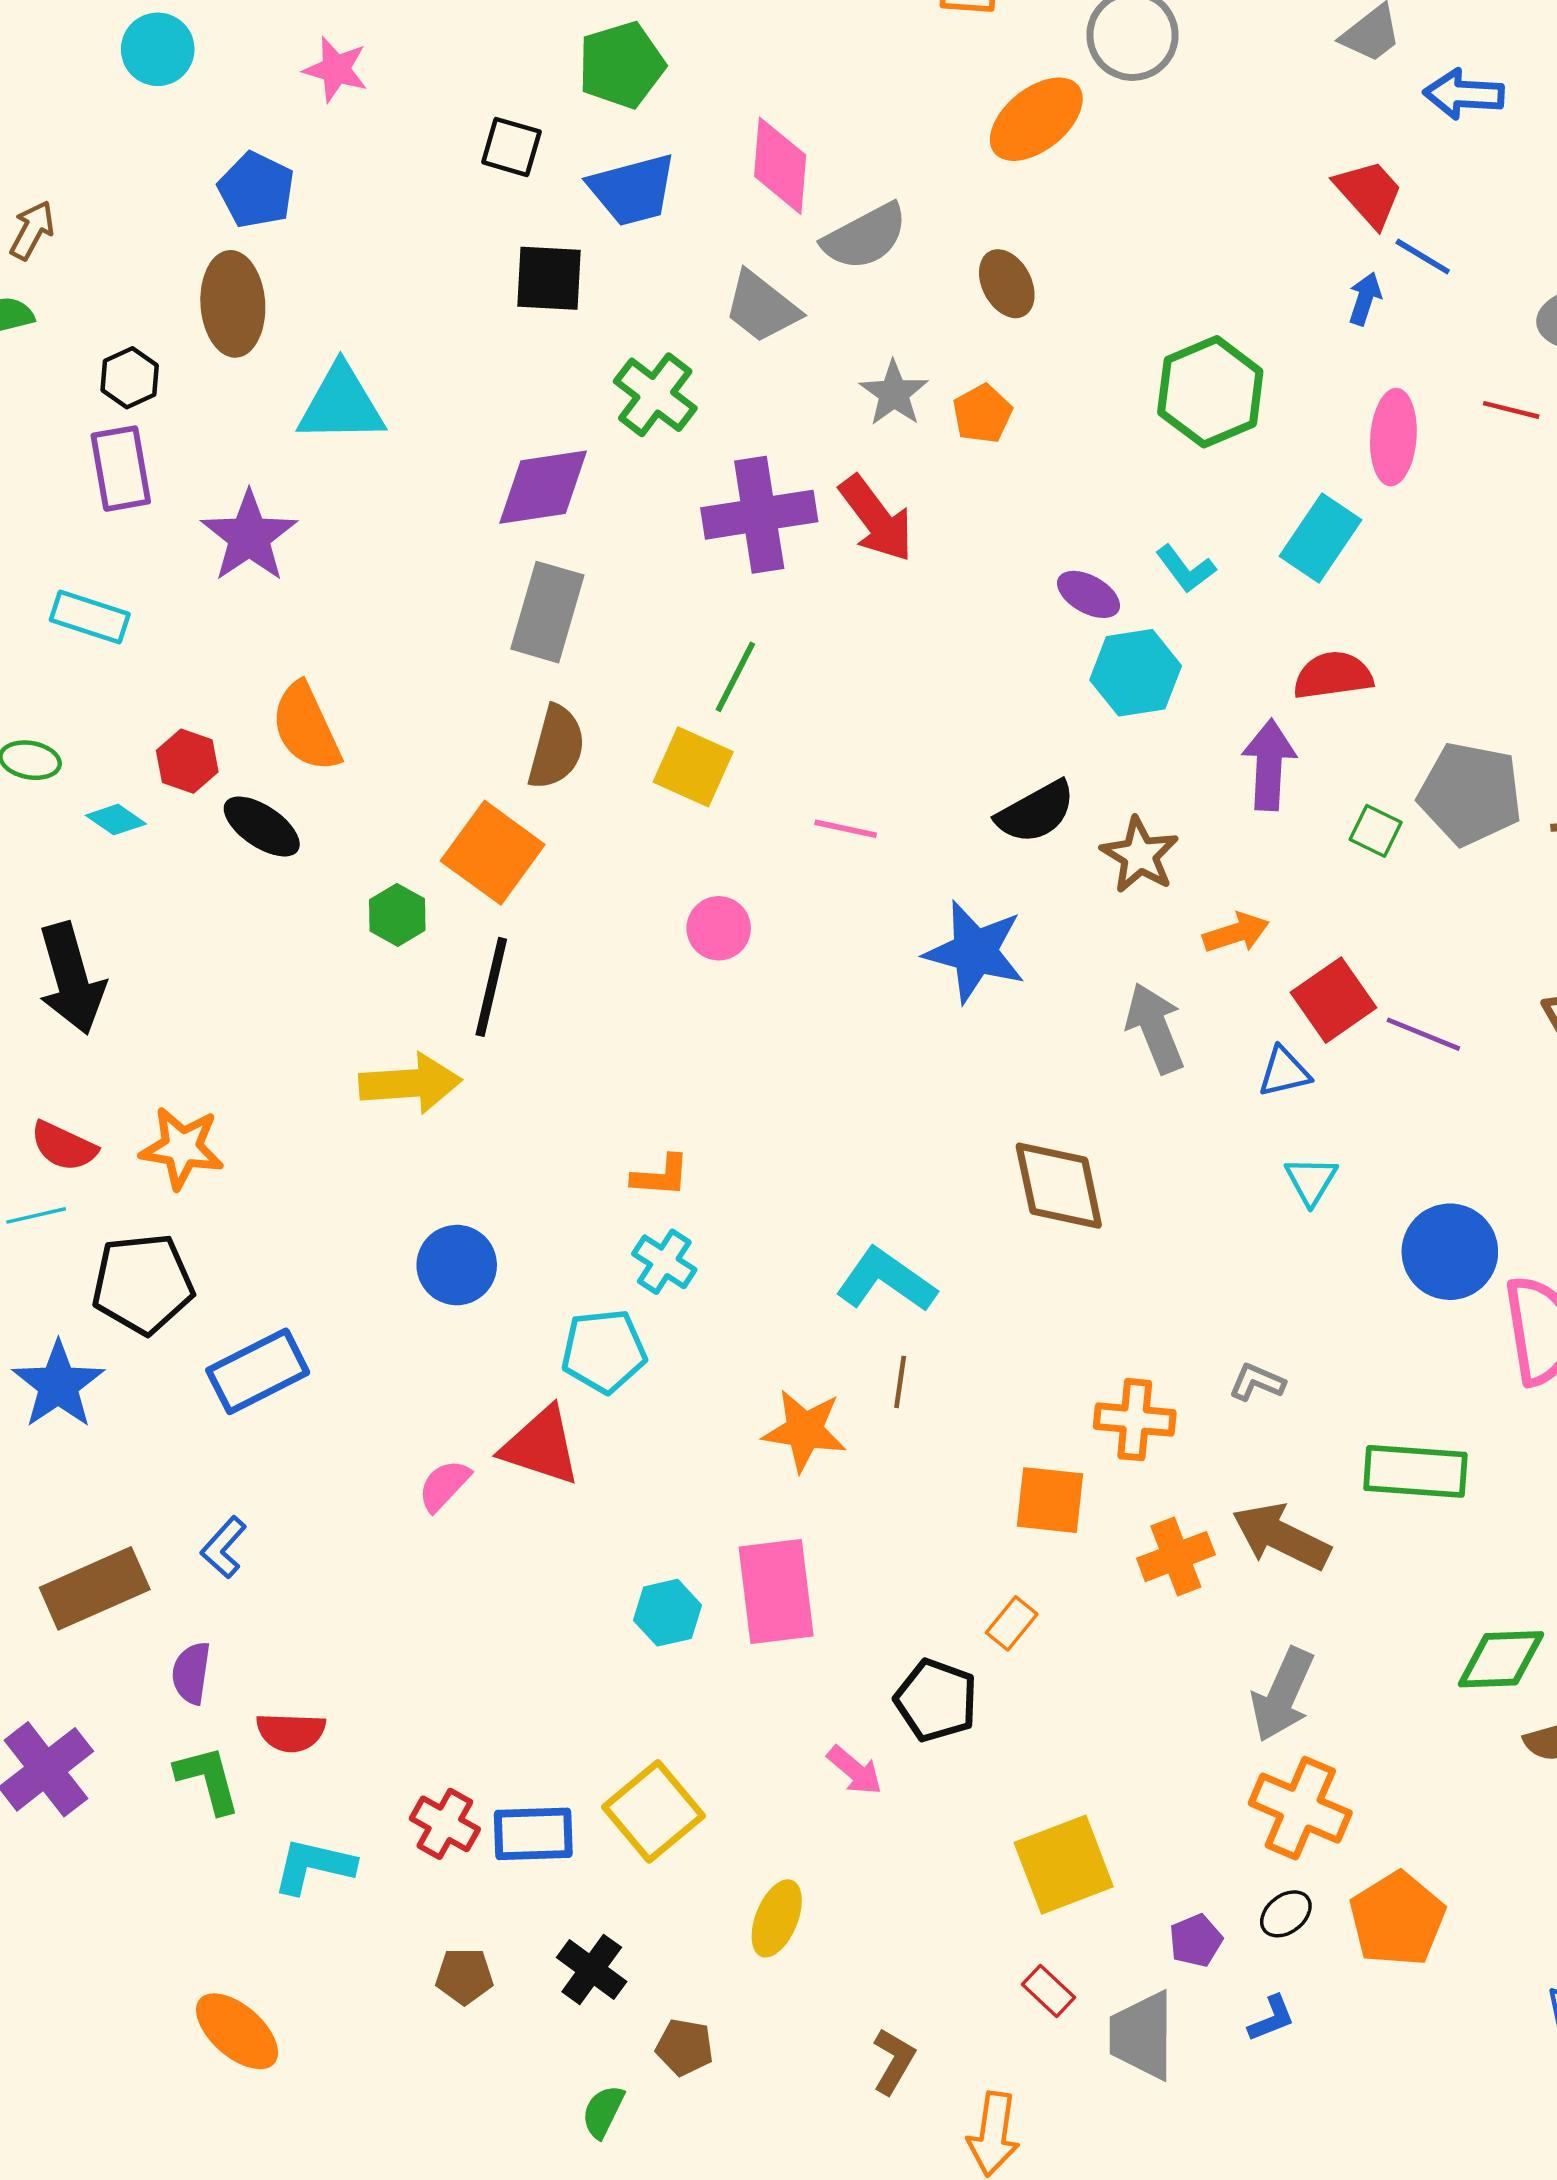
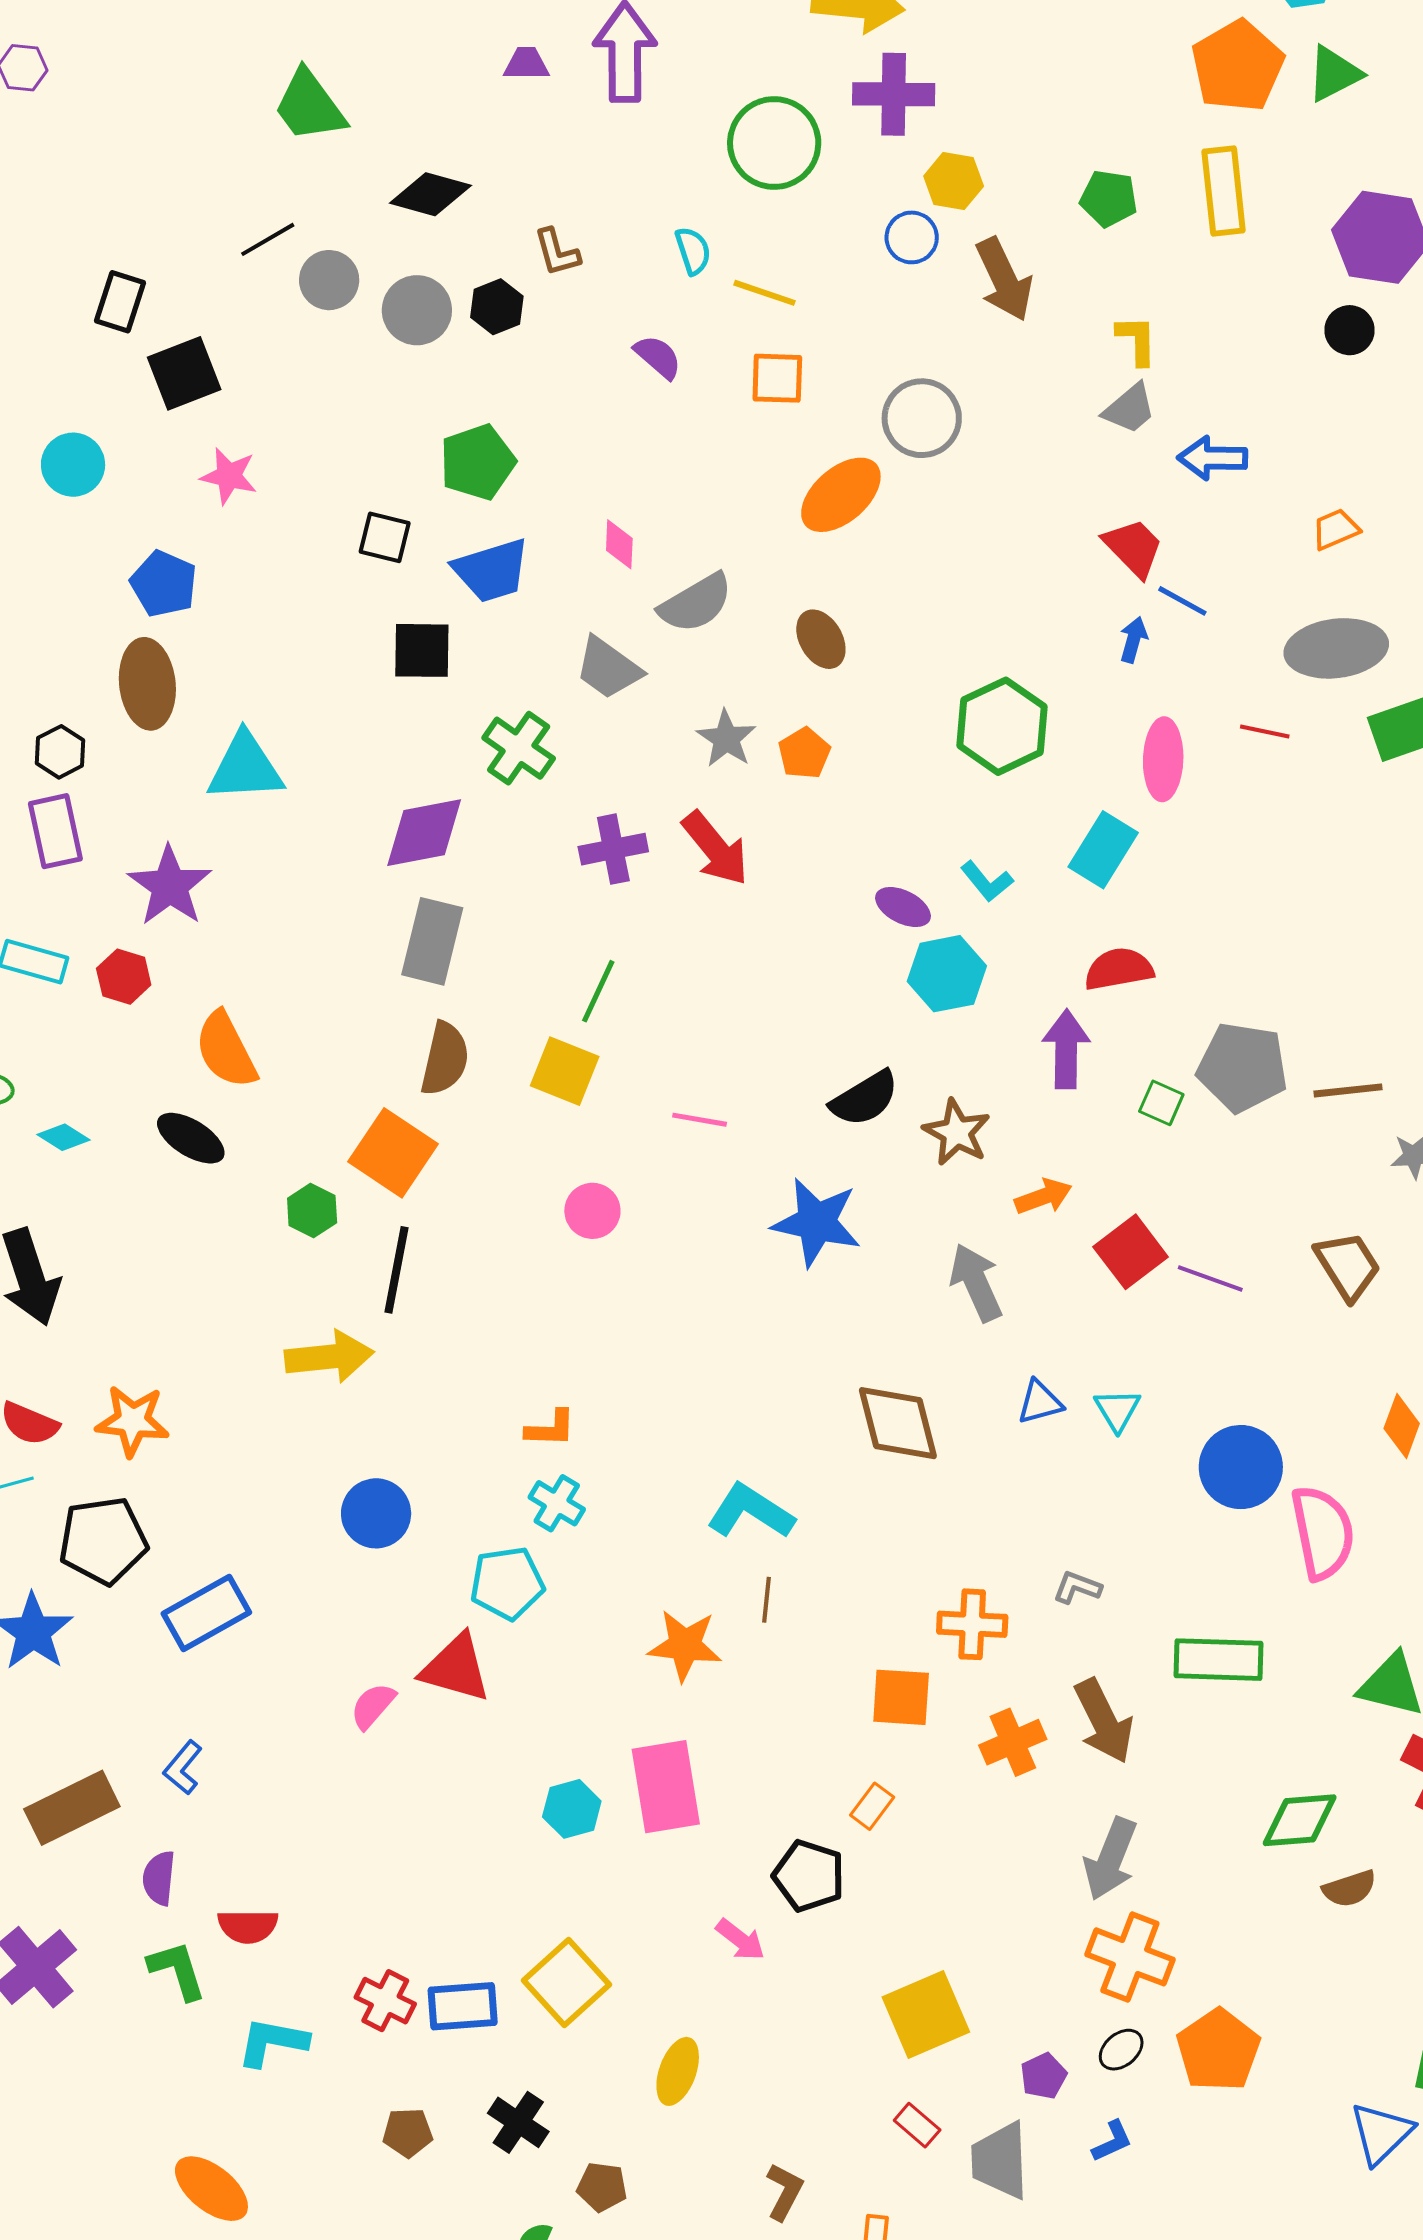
pink diamond: (780, 166) -> (619, 544), size x0.6
purple cross: (759, 515) -> (613, 849), size x0.7
red hexagon: (187, 761) -> (124, 977), moved
blue triangle: (1284, 1072) -> (1040, 1402), moved
brown arrow: (1281, 1537) -> (1104, 1721), turned -140

